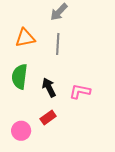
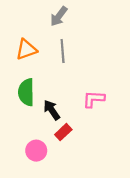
black arrow: (49, 87) -> (52, 110), moved

